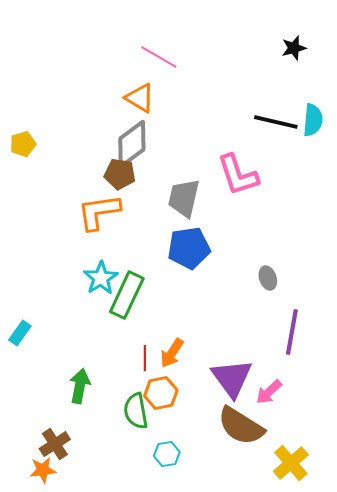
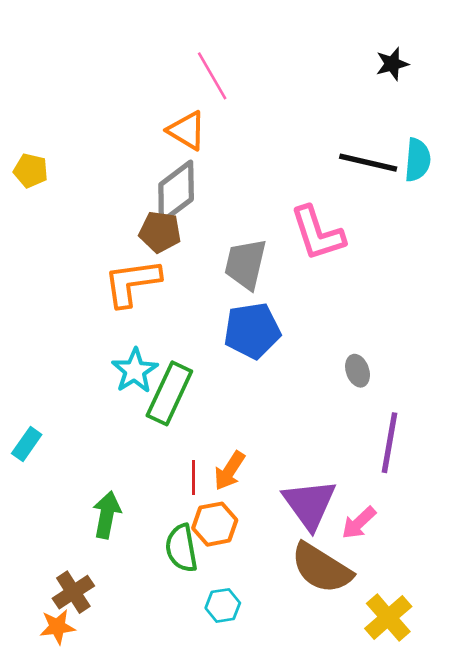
pink line: (159, 57) -> (212, 76), turned 30
yellow pentagon: (23, 144) -> (31, 171), moved, turned 30

